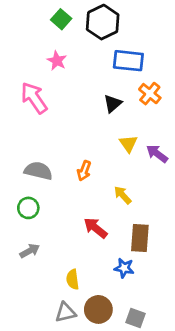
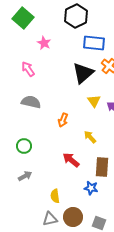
green square: (61, 19) -> (23, 18), moved, size x1.5
pink arrow: (34, 98) -> (28, 69), size x0.7
black triangle: (113, 104) -> (83, 73), size x1.6
gray semicircle: (38, 171) -> (31, 102), moved

